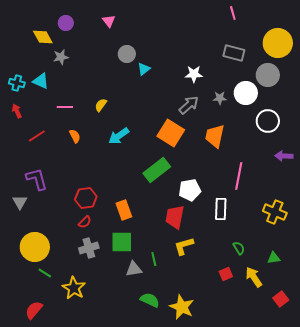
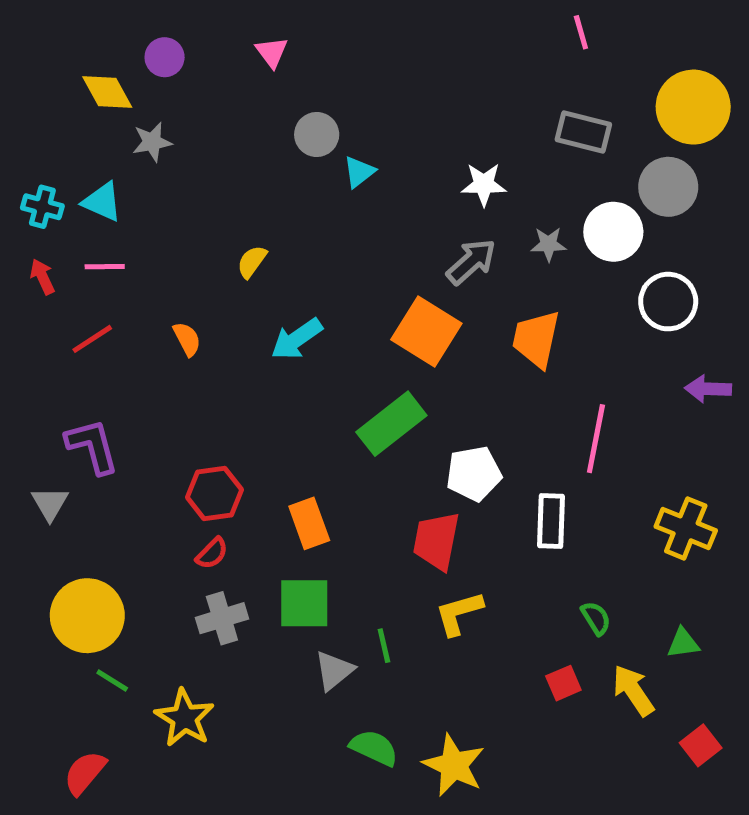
pink line: (65, 107) -> (105, 267), moved
gray triangle: (134, 269) -> (334, 671), turned -30

